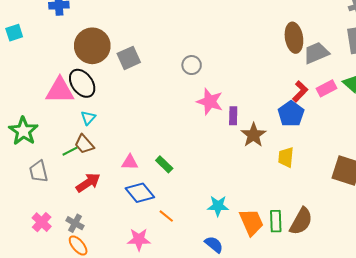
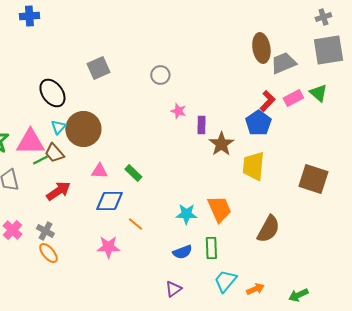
brown circle: (92, 46) -> (83, 129), moved
pink triangle: (60, 90) -> (30, 142), moved
pink star: (210, 102) -> (178, 111), size x0.6
yellow trapezoid: (286, 157) -> (253, 166), size x1.4
blue diamond: (140, 193) -> (109, 201), turned -52
green rectangle: (276, 221) -> (211, 248), moved
orange trapezoid: (251, 222) -> (219, 209), moved
blue semicircle: (214, 244) -> (182, 252), turned 120

